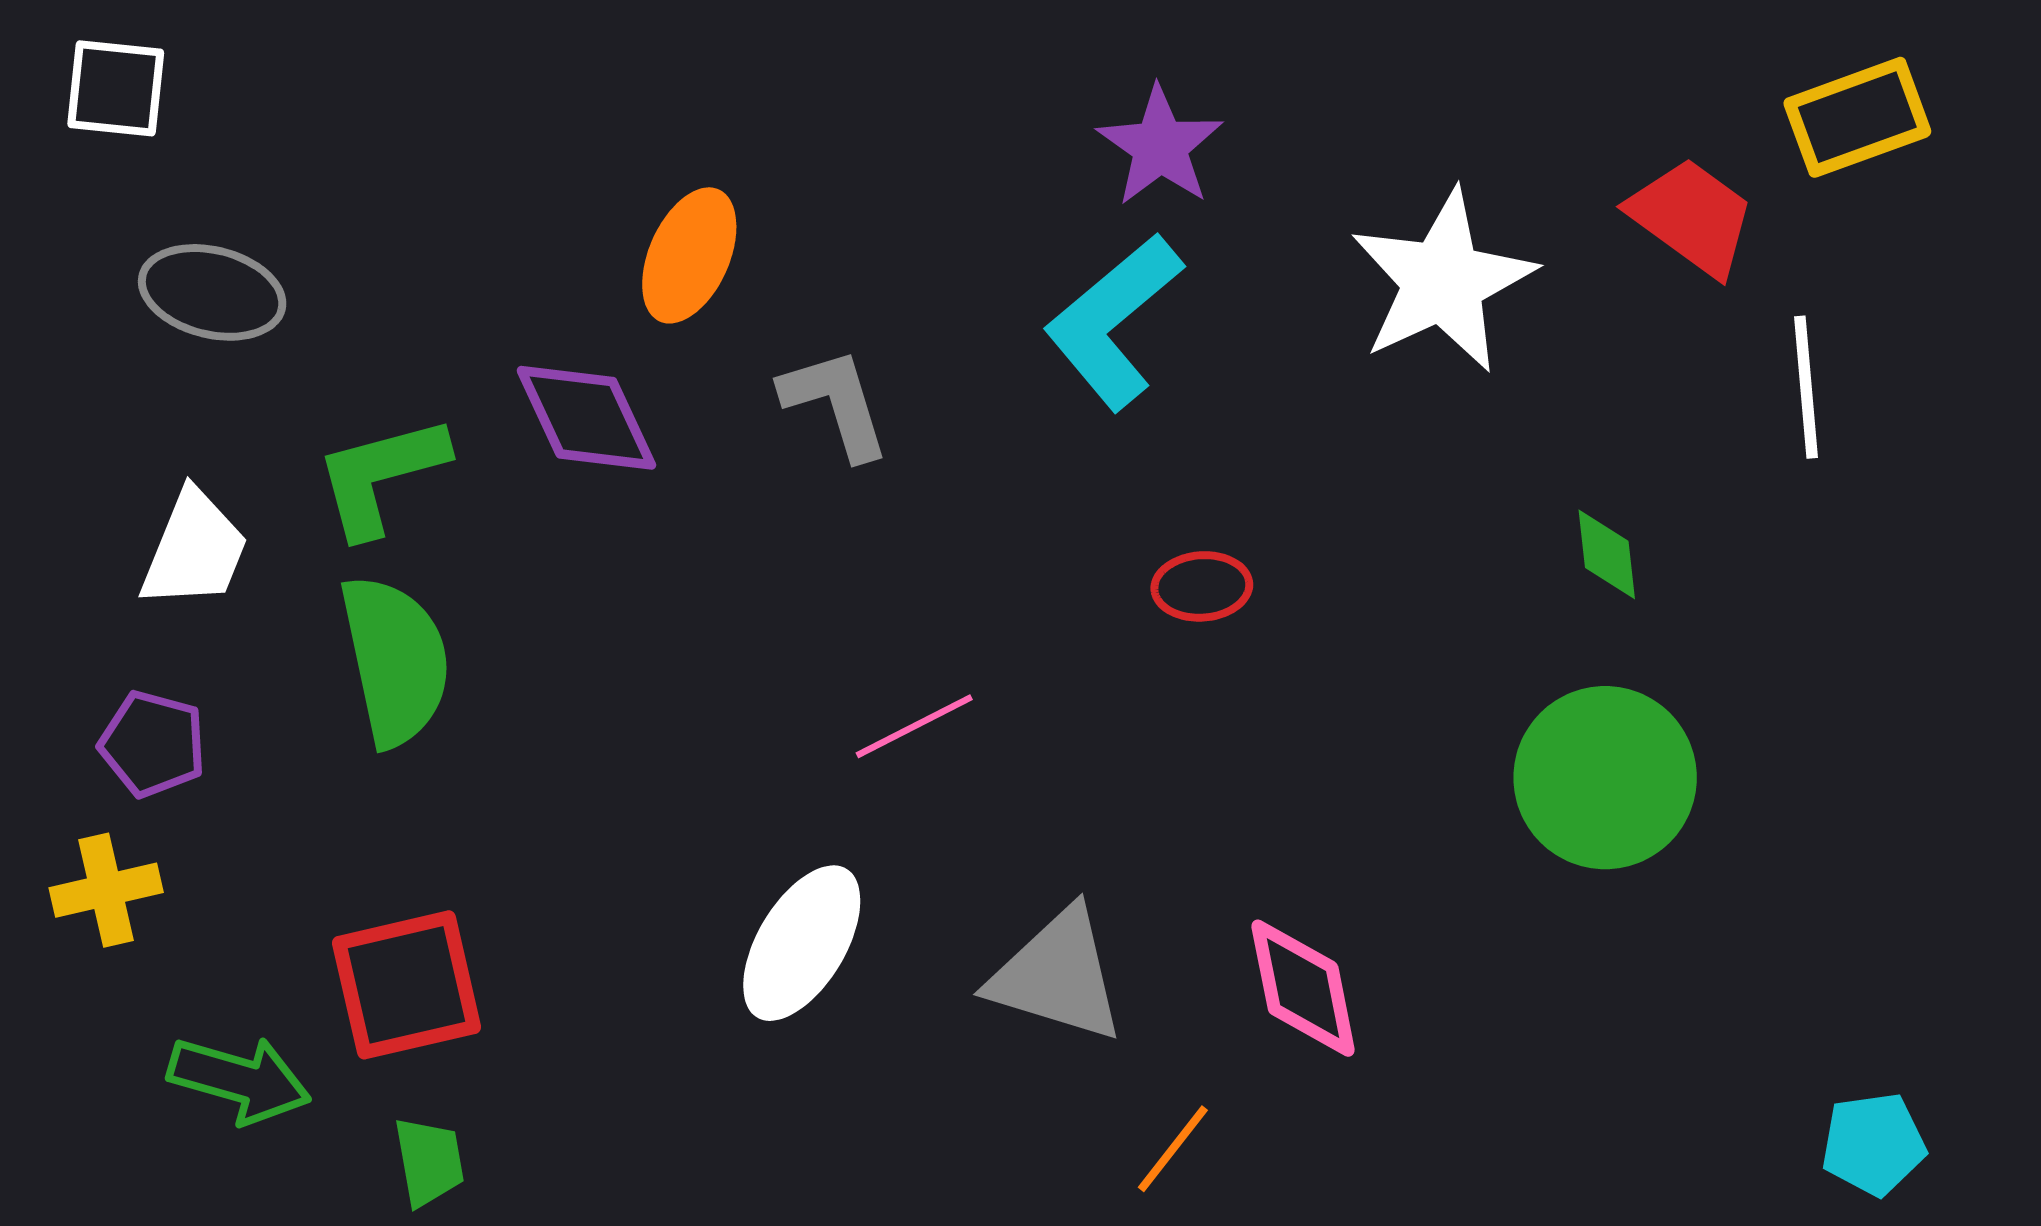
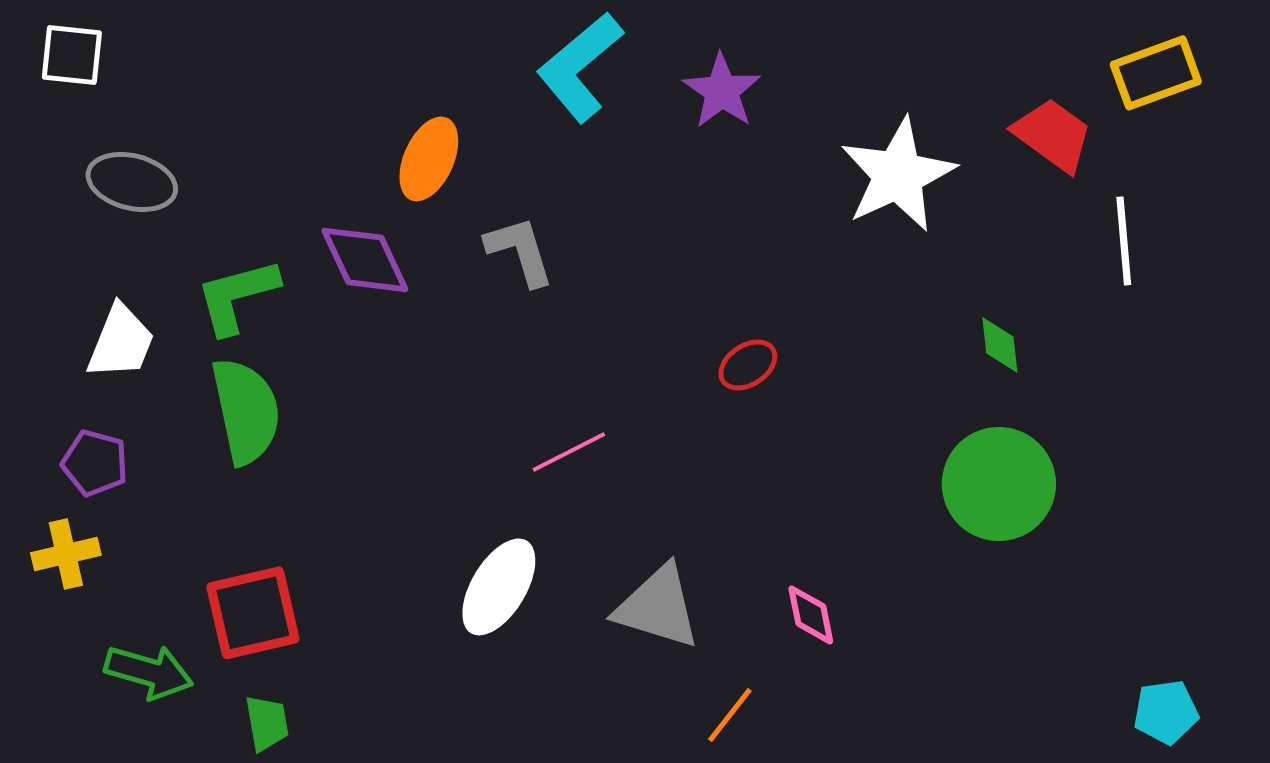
cyan L-shape: (1113, 321) -> (580, 67), moved
red ellipse: (1202, 586) -> (748, 365), turned -30
pink diamond: (1303, 988) -> (811, 615), size x0.7

